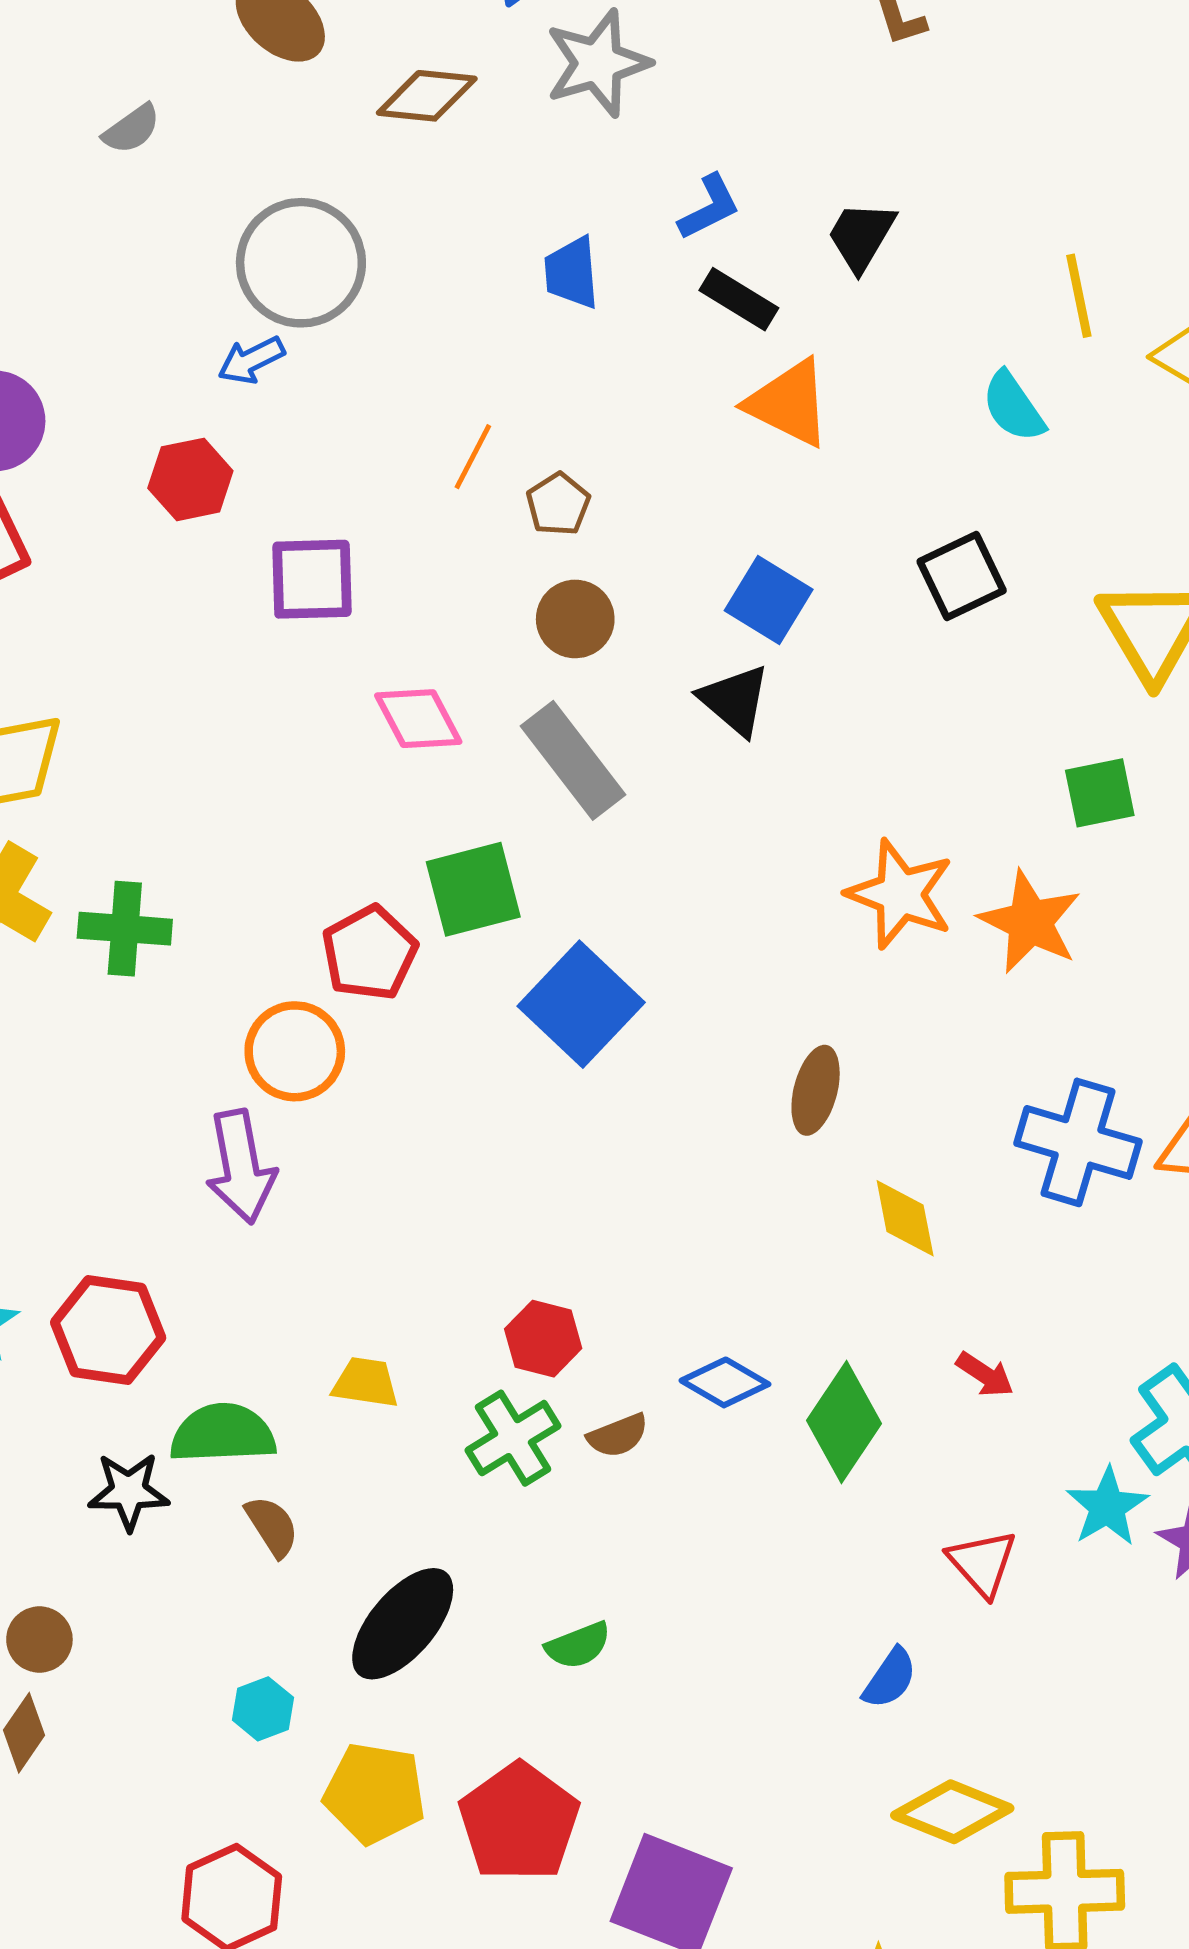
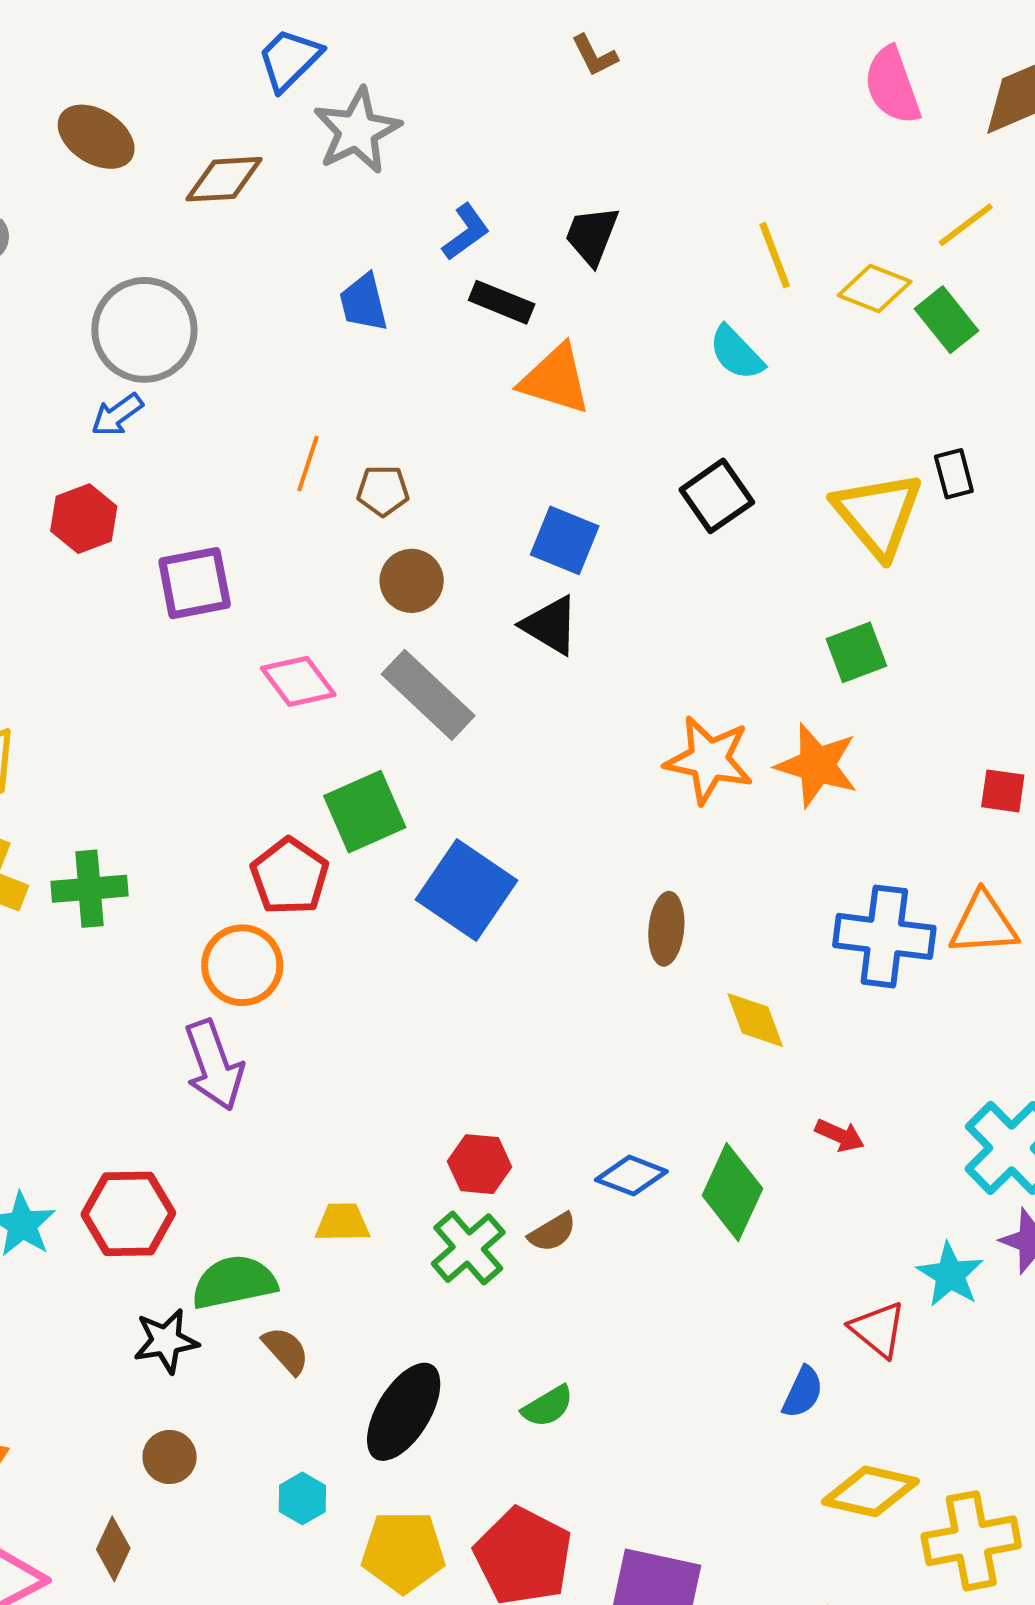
brown pentagon: (558, 504) -> (383, 491), turned -30
cyan star: (1107, 1507) -> (950, 1275), moved
red triangle: (982, 1563) -> (878, 1329), moved
brown circle: (39, 1639) -> (170, 1457), moved

